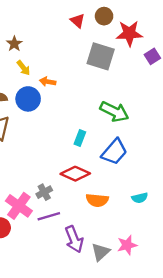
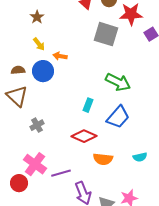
brown star: (14, 44) -> (37, 17), moved
gray cross: (44, 192) -> (37, 125), moved

